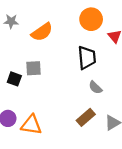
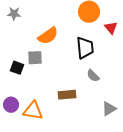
orange semicircle: (42, 32) -> (48, 36), moved
brown rectangle: (86, 117) -> (67, 95), moved, turned 36

